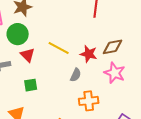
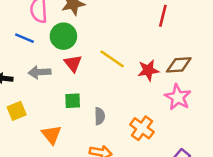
red star: (89, 54) -> (148, 70), turned -30
gray semicircle: (76, 75) -> (100, 116), moved, turned -32
orange cross: (89, 101) -> (142, 128), turned 36

